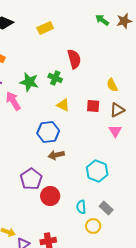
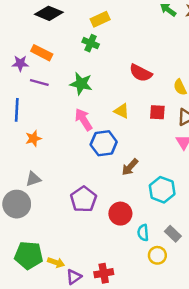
red semicircle: (74, 59) -> (141, 73), moved, turned 132
green cross: (55, 78) -> (91, 43), moved
pink arrow: (13, 101) -> (83, 119), moved
brown arrow: (56, 155) -> (130, 167), moved, turned -35
red circle: (50, 196) -> (120, 214), moved

